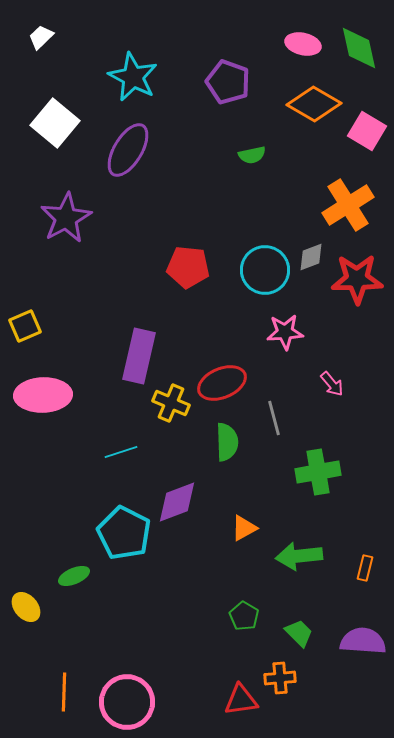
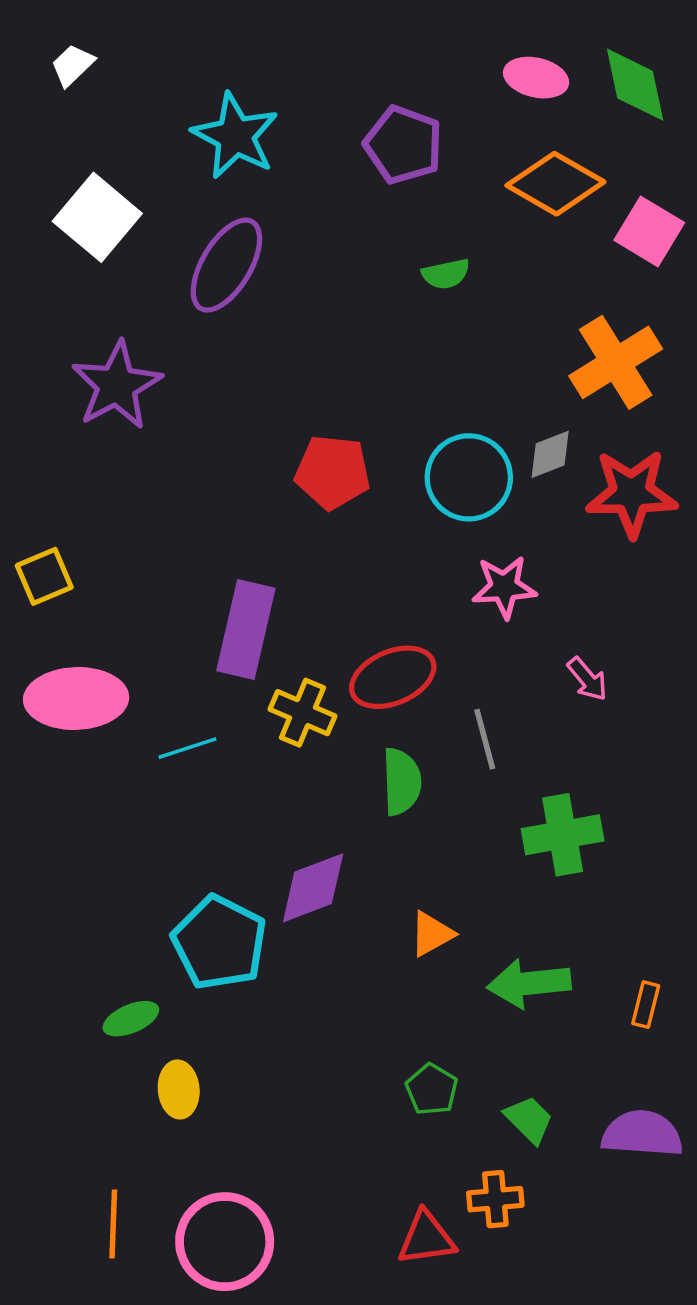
cyan line: (121, 452) -> (188, 748), moved
yellow ellipse: (26, 607) -> (179, 1089), moved, turned 36

